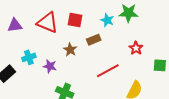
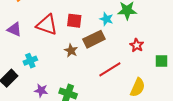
purple triangle: (15, 25) -> (14, 29), turned 35
brown rectangle: (94, 40) -> (94, 39), size x1.5
purple star: (50, 66) -> (41, 91), moved

